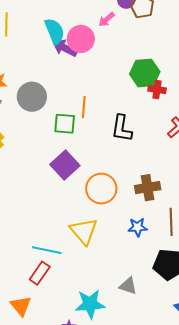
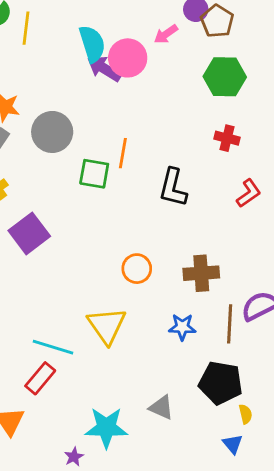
green hexagon: (145, 73) -> (225, 77), moved
purple square: (65, 165) -> (29, 233), moved
orange circle: (101, 189) -> (137, 269), size x0.7

